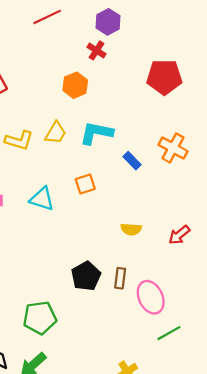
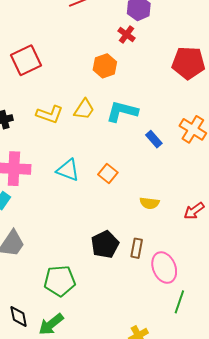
orange square: (85, 184) -> (108, 173), moved, turned -36
green line: (169, 333) -> (179, 302), turned -45

